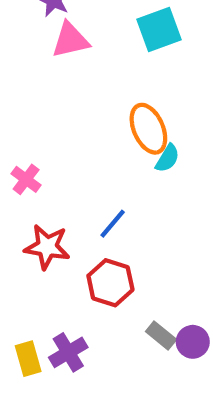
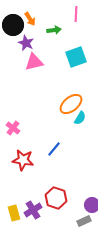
orange ellipse: (148, 129) -> (71, 104), turned 75
red hexagon: (110, 283) -> (56, 198), moved
gray rectangle: (161, 335) -> (84, 221), moved, turned -64

